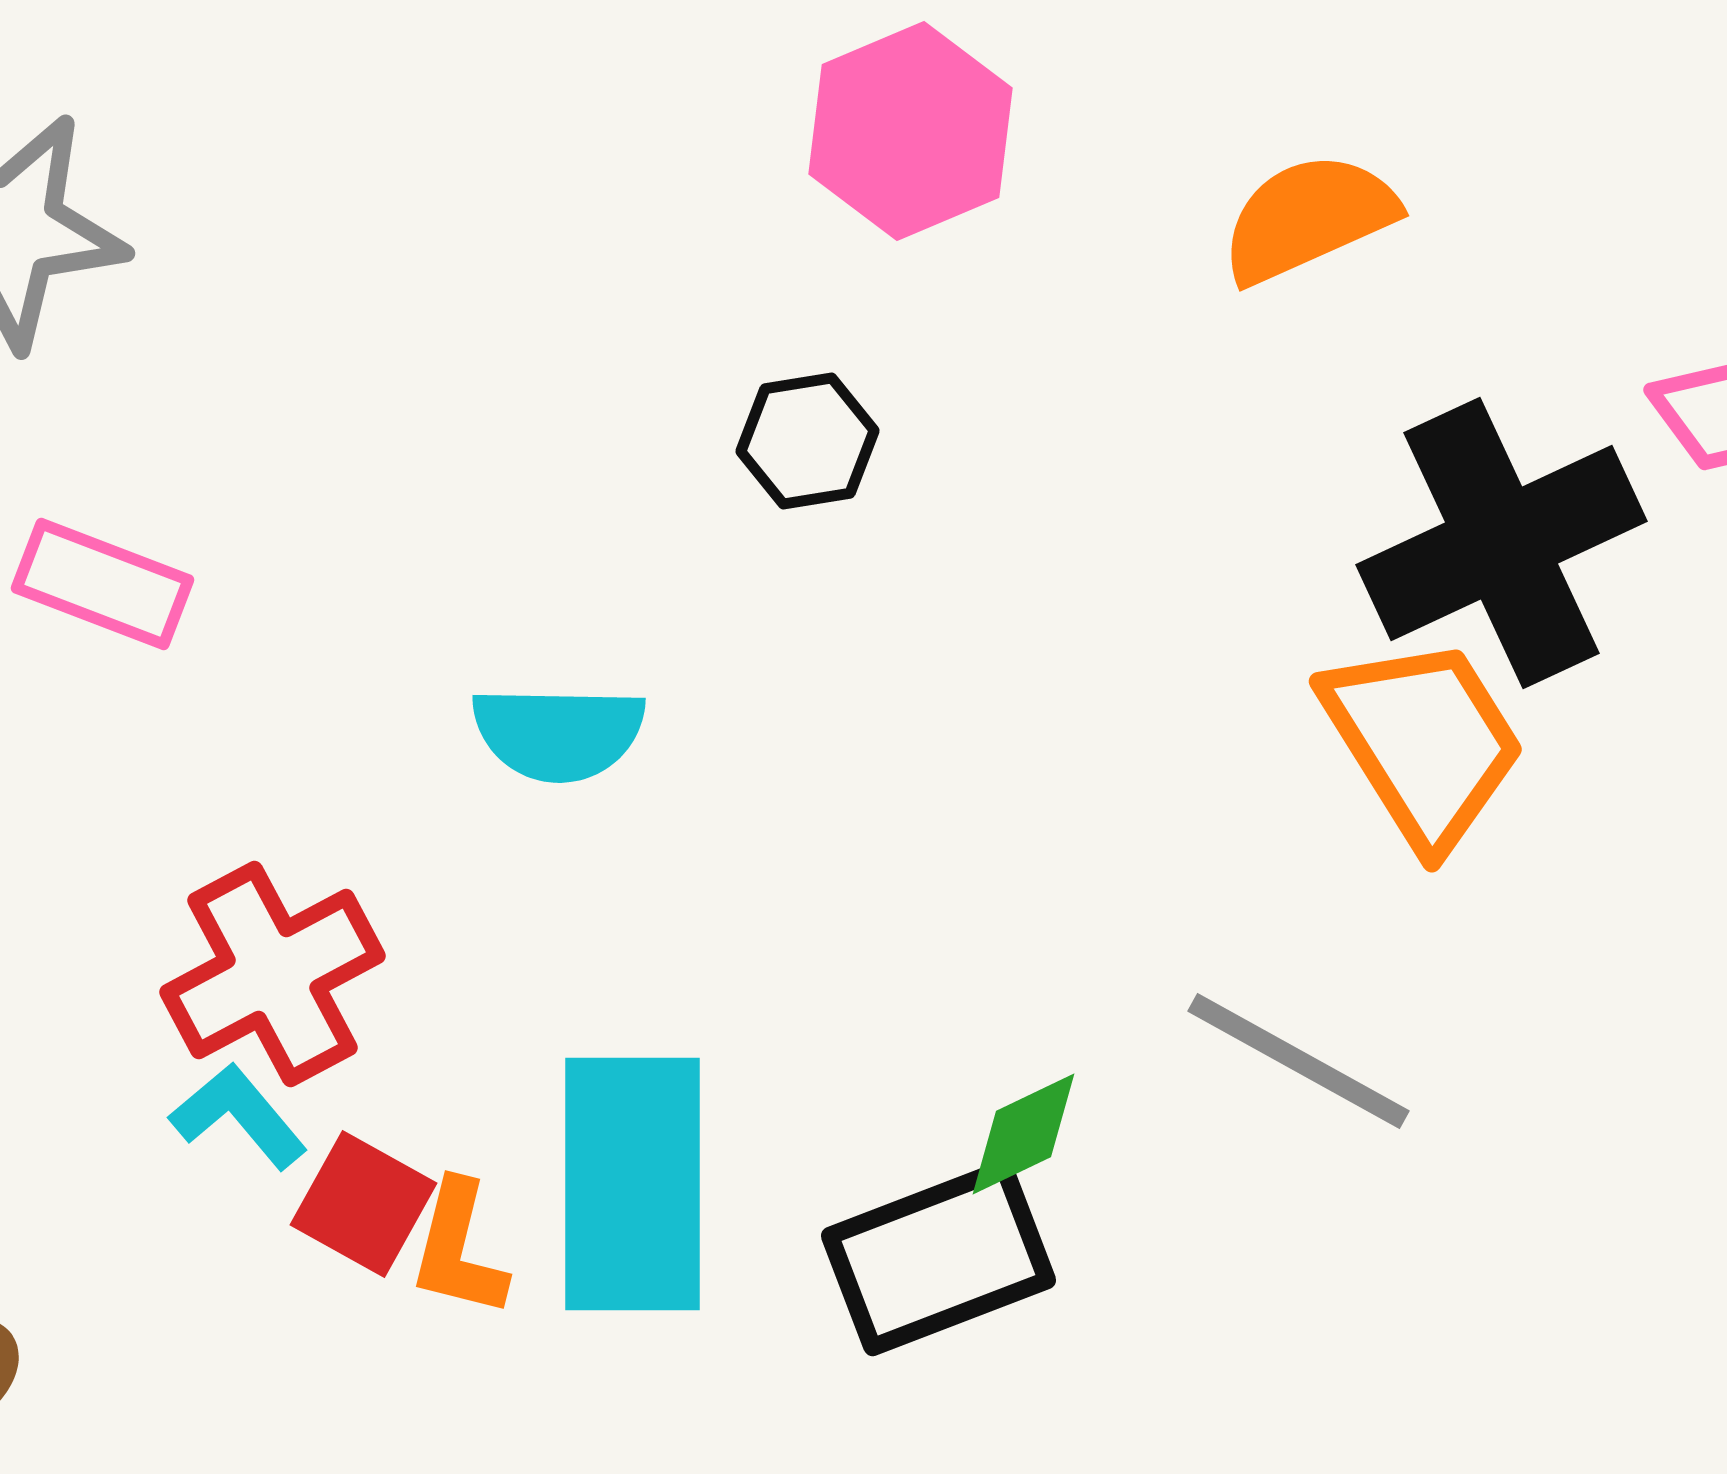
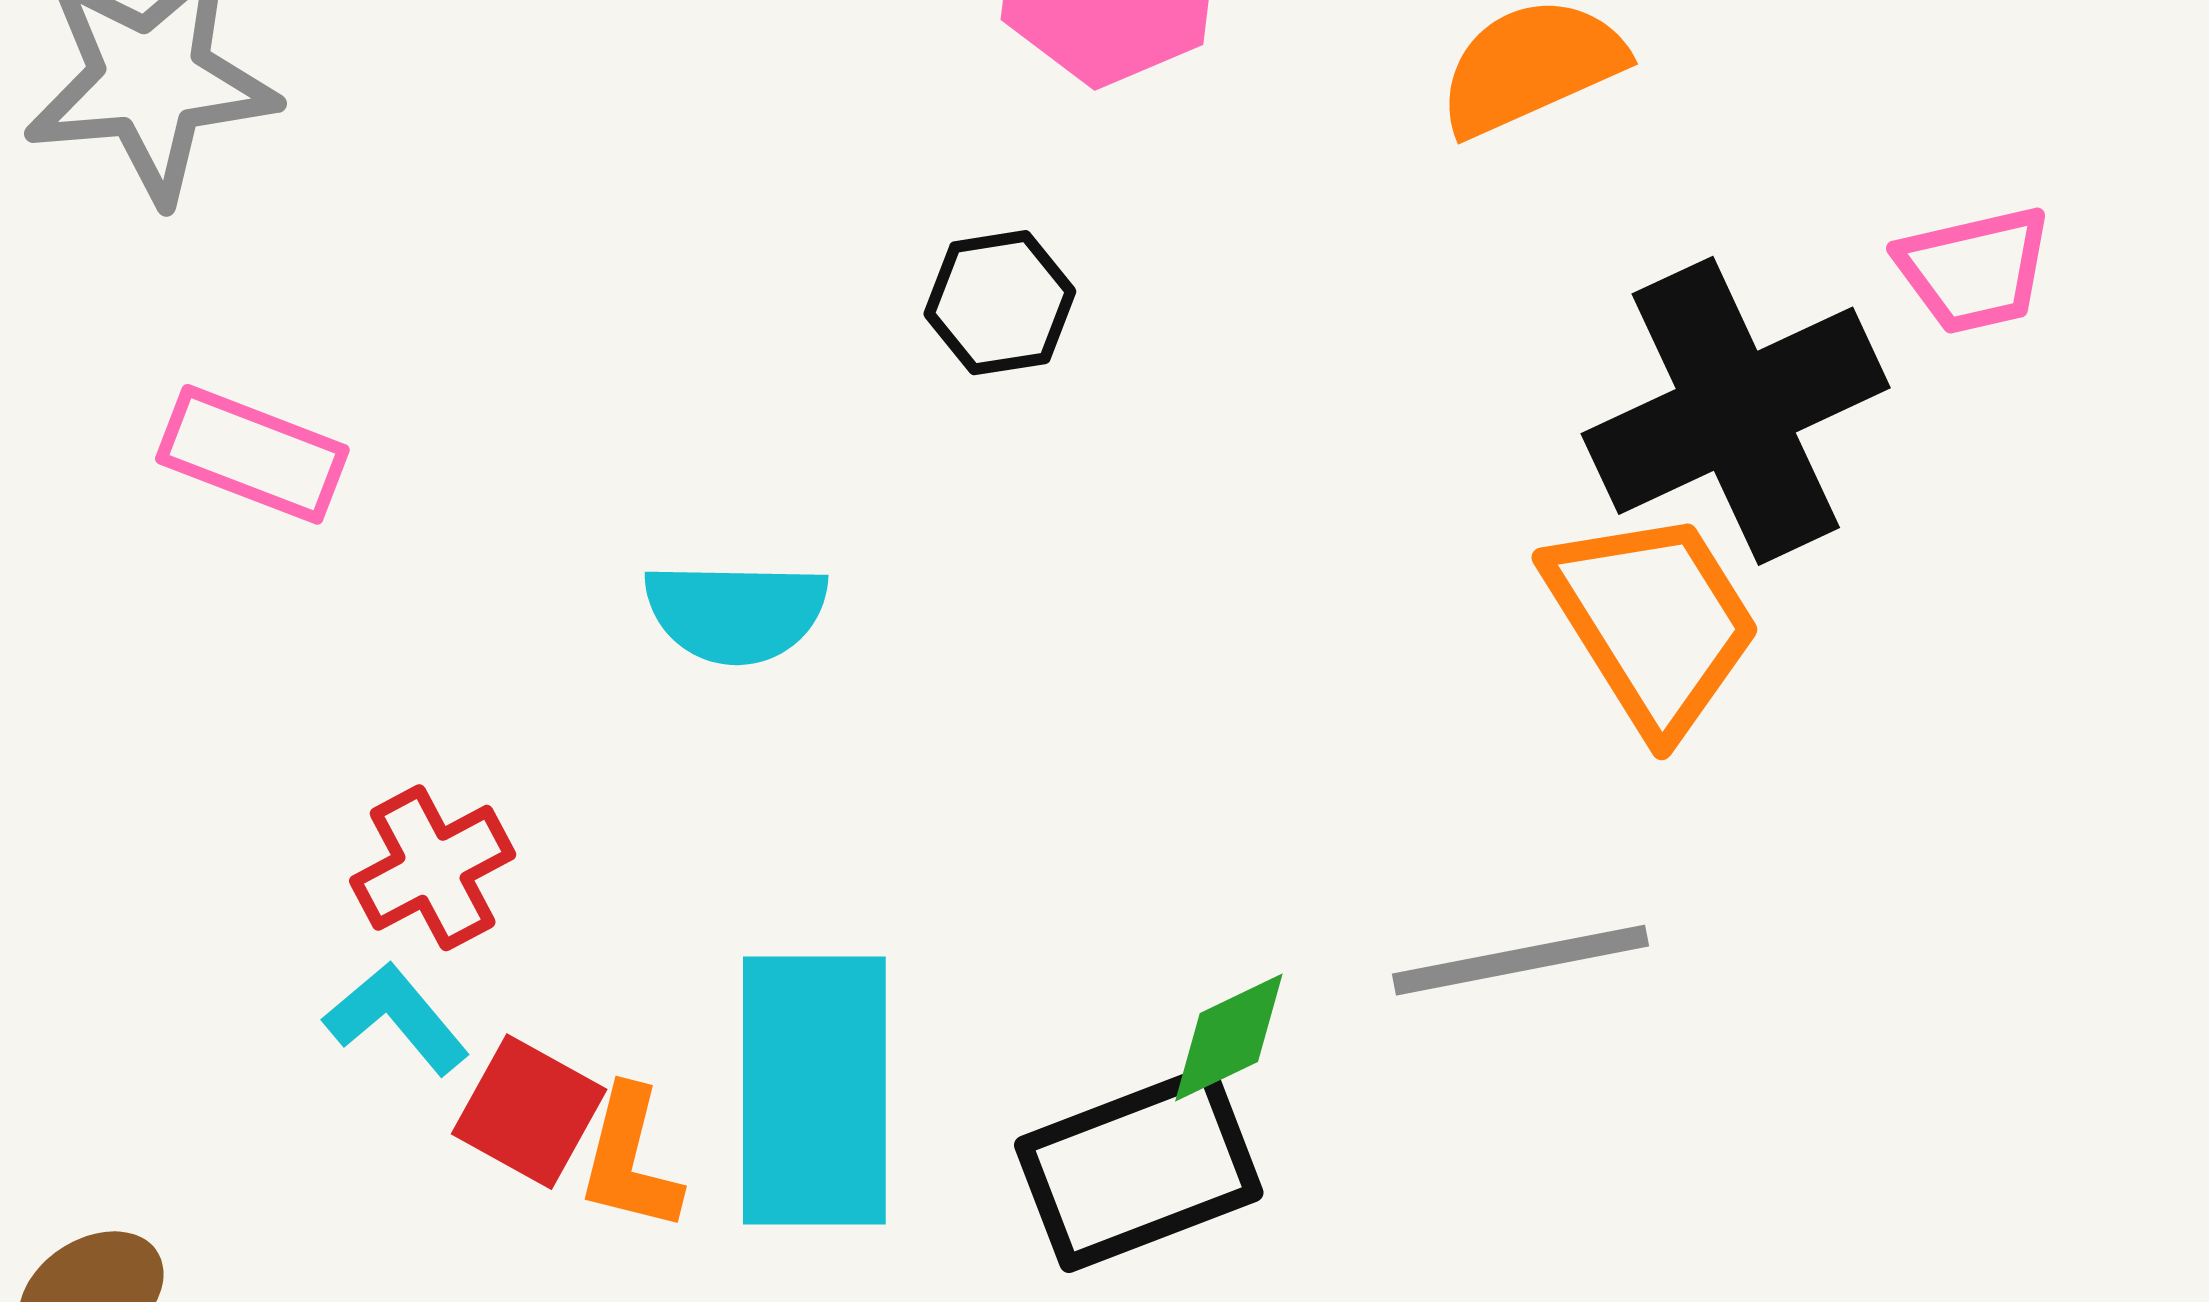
red cross: (273, 974) -> (433, 868), size x0.7
gray line: (1299, 1061) -> (1520, 960), turned -40

